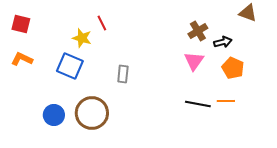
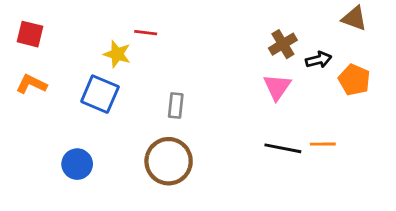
red line: (102, 23) -> (146, 33), turned -56
orange pentagon: (233, 68) -> (354, 80), moved
brown circle: (92, 113) -> (169, 161), moved

